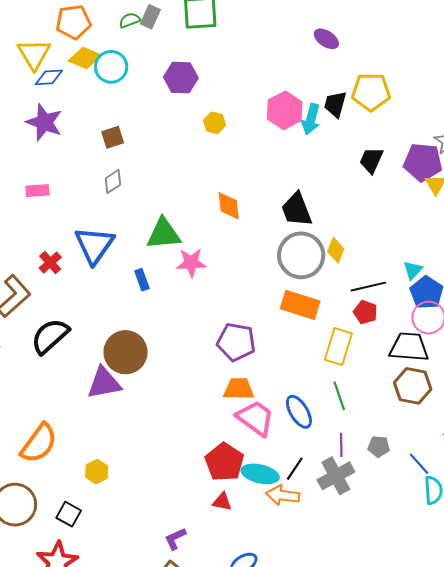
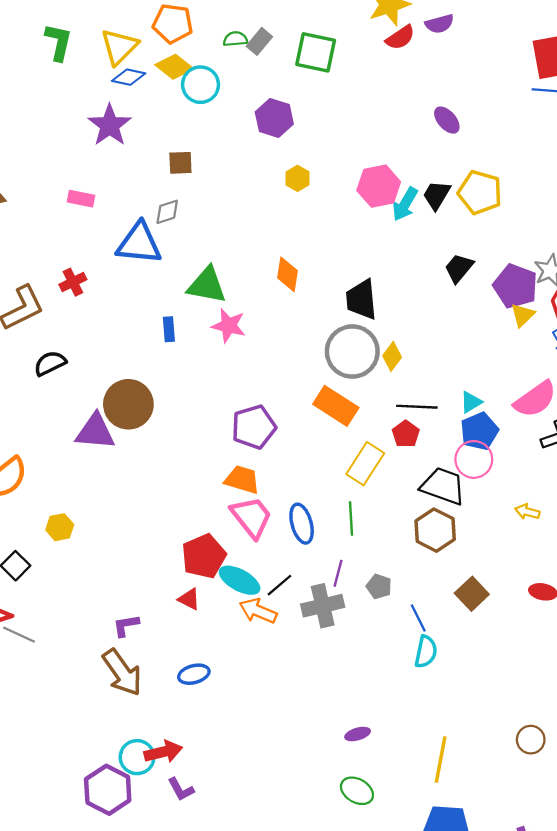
blue triangle: (94, 245) -> (139, 243), moved, turned 45
black semicircle: (50, 336) -> (50, 363), size x0.7
purple pentagon: (236, 342) -> (254, 427), turned 30

